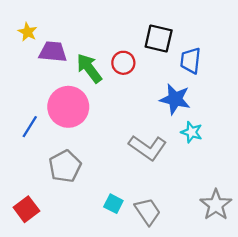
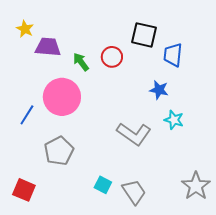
green arrow: (89, 68) -> (81, 62), size x0.7
blue star: (175, 99) -> (159, 90), size x0.7
red square: (26, 209) -> (24, 190), turned -30

